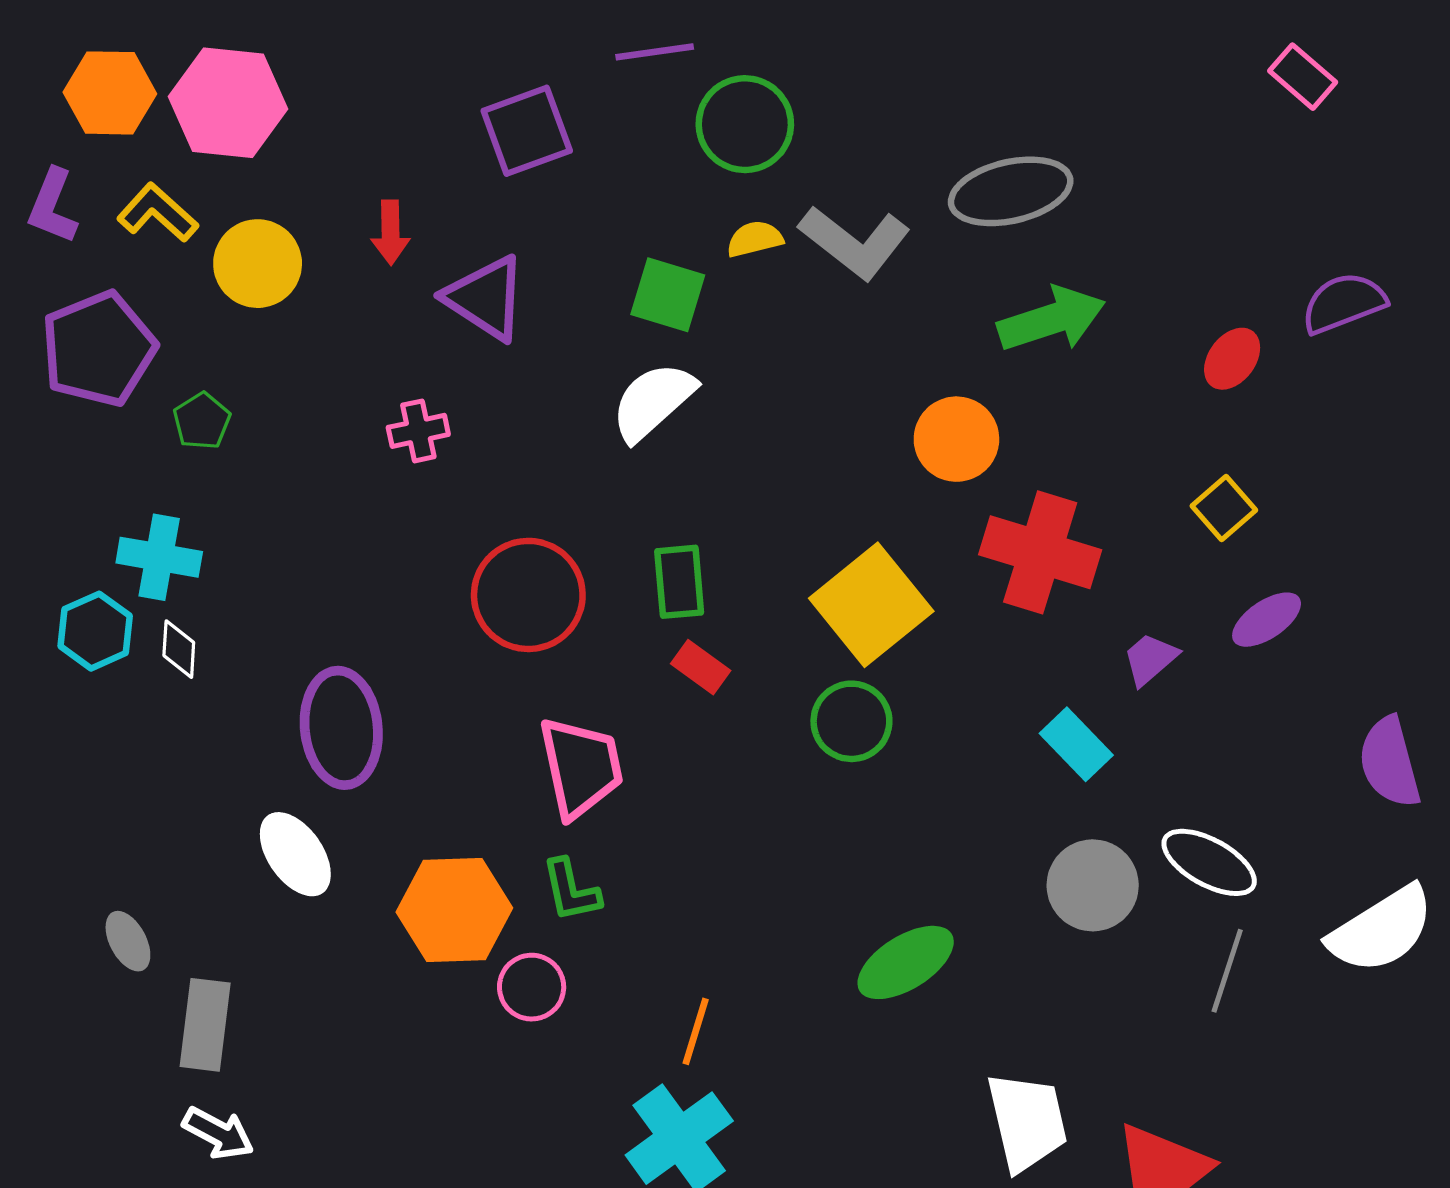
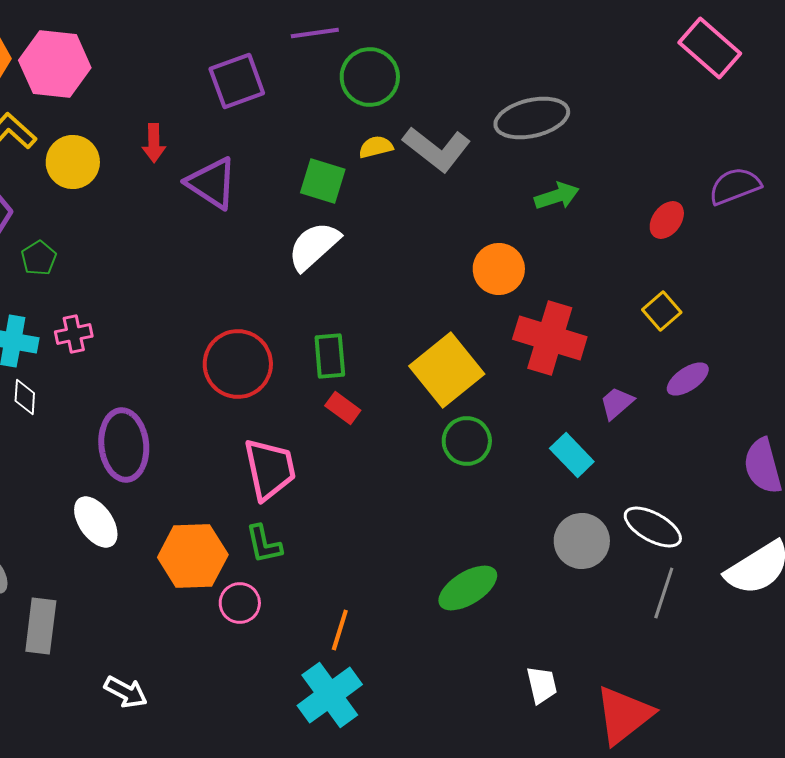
pink rectangle: (1303, 77) -> (710, 48), size x1.5
green arrow: (1052, 319) -> (557, 196), size x0.7
pink cross: (418, 431) -> (74, 334), moved
green circle: (851, 721) -> (467, 441), moved
white trapezoid: (1027, 1122) -> (542, 685), size x0.6
white arrow: (218, 1133) -> (126, 692), moved

